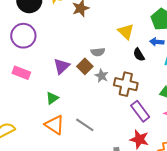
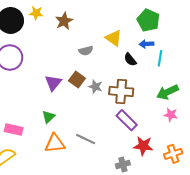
gray semicircle: (98, 52) -> (86, 51), moved
pink rectangle: (21, 73) -> (14, 129), moved
purple rectangle: (140, 111) -> (127, 120), moved
orange triangle: (55, 125) -> (55, 143), turned -30

